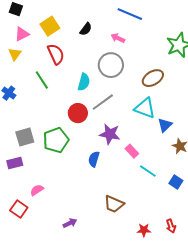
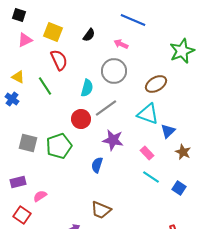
yellow square: (50, 26) -> (53, 32), turned -36
yellow triangle: (15, 54) -> (18, 77), moved, turned -40
gray square: (25, 137) -> (28, 143), turned 30
pink rectangle: (132, 151) -> (147, 153), moved
purple rectangle: (15, 163) -> (18, 182), moved
brown trapezoid: (114, 204) -> (101, 210), moved

